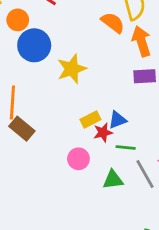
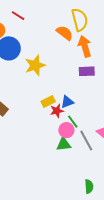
green line: (126, 147) -> (73, 122), turned 48
pink circle: (78, 159) -> (66, 130), moved

